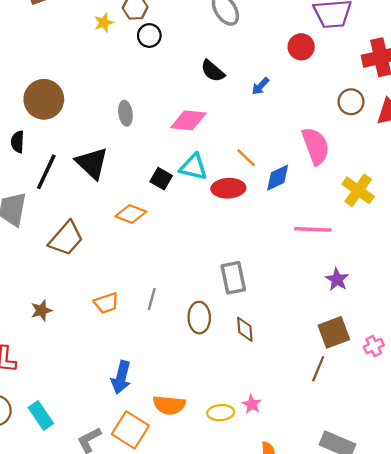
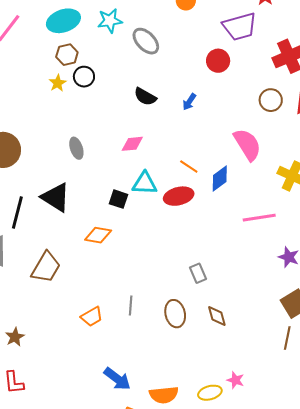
yellow star: (104, 23) -> (58, 83), moved
pink diamond: (188, 120) -> (132, 144), size x0.7
gray rectangle: (233, 278) -> (198, 273), size x0.7
brown star: (41, 310) -> (15, 337), moved
blue arrow: (121, 377) -> (117, 379), turned -56

